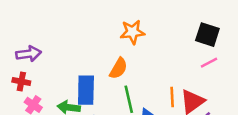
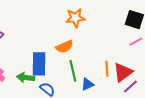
orange semicircle: (118, 68) -> (65, 47), turned 36

